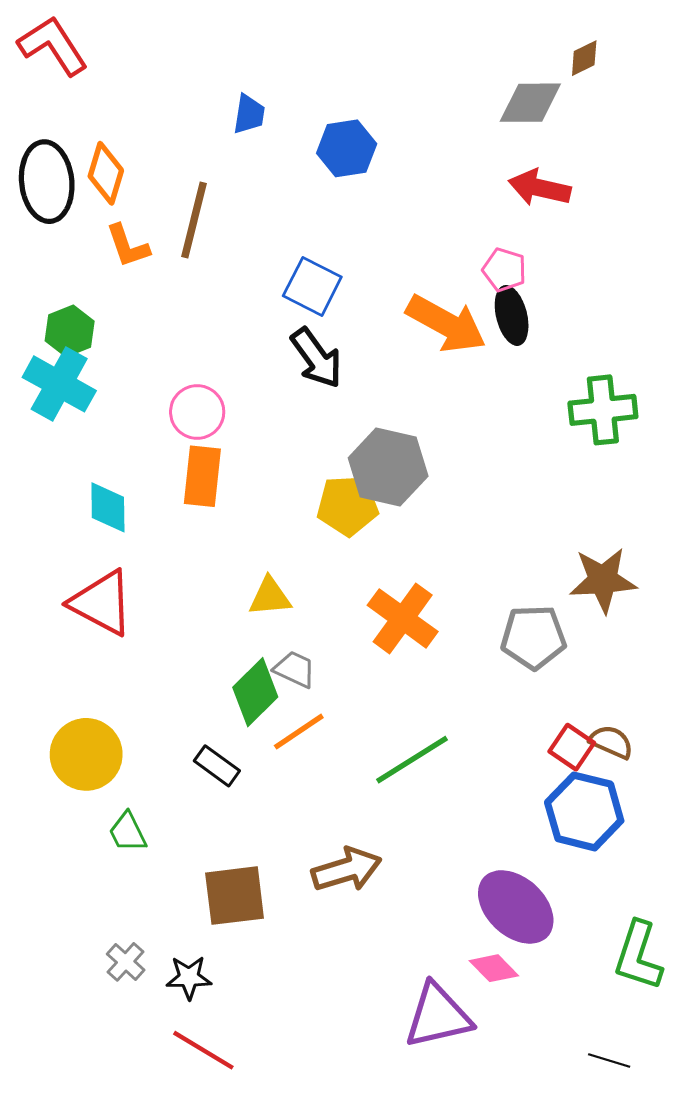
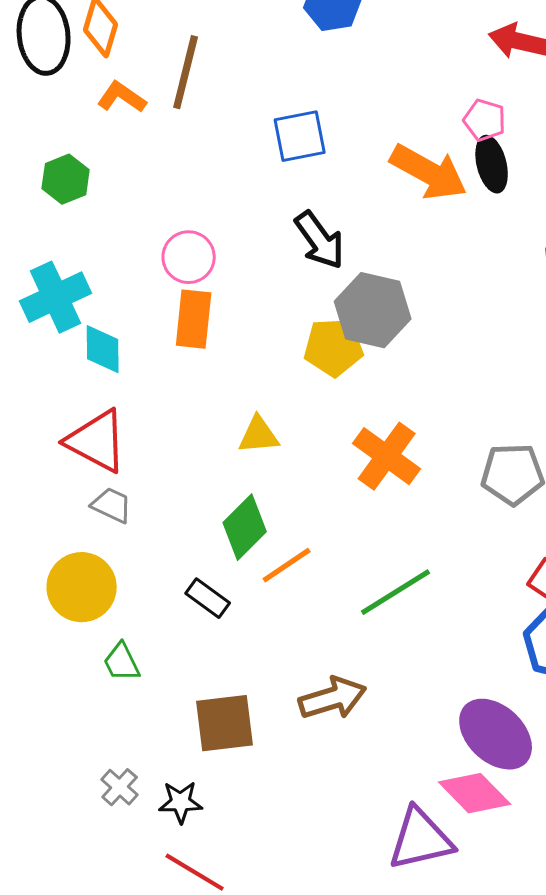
orange L-shape: (128, 246) -> (122, 97), turned 144
blue square: (312, 286) -> (300, 136), turned -38
black arrow: (316, 358) -> (320, 240), moved
cyan cross: (59, 384) -> (56, 297), moved, turned 36
gray trapezoid: (295, 669) -> (112, 505), moved
pink diamond: (494, 968) -> (475, 793), size x1.5

